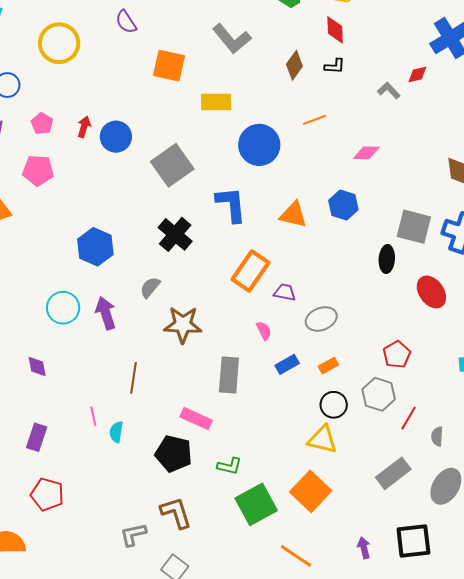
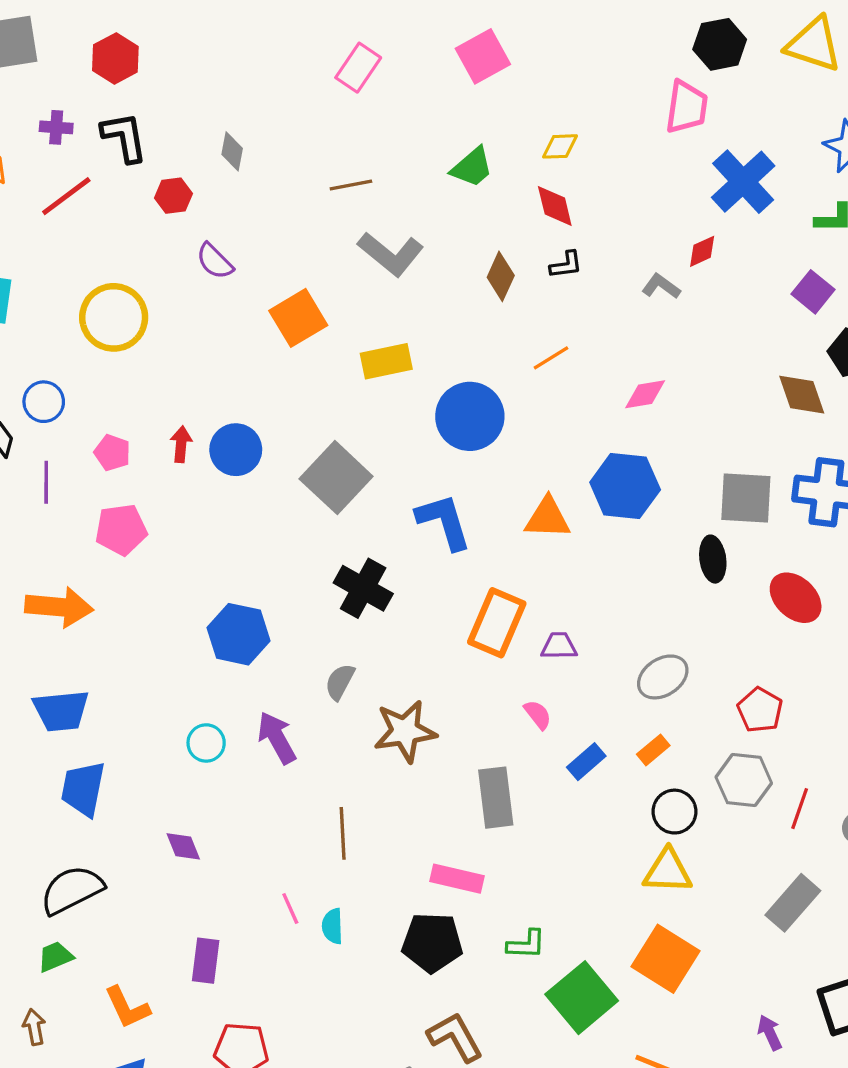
orange square: (169, 66) -> (298, 318), turned -32
blue hexagon: (343, 205) -> (625, 486), size x1.4
cyan circle: (63, 308) -> (206, 743), size x0.7
gray ellipse: (321, 319) -> (663, 677), moved

